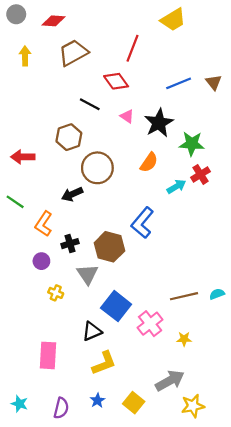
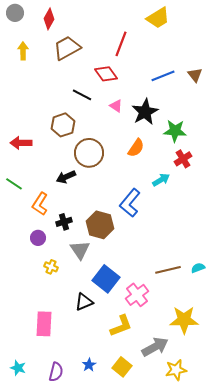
red diamond: (54, 21) -> (49, 19), turned -65
cyan arrow: (176, 186) -> (161, 180), moved
yellow star: (184, 339) -> (184, 320), moved, size x2.0
yellow L-shape: (104, 363) -> (121, 326), moved

